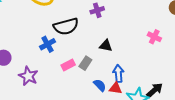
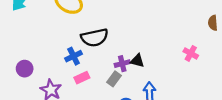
purple cross: (97, 10) -> (122, 64), moved
pink rectangle: (68, 65) -> (82, 78), moved

